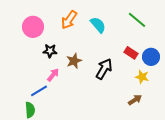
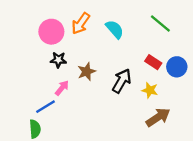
pink circle: (33, 27) -> (51, 32), moved
yellow star: (142, 77) -> (150, 90), moved
brown arrow: (135, 100) -> (158, 117), size x1.5

